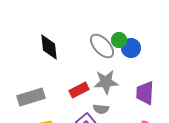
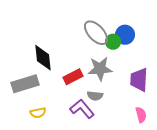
green circle: (119, 40) -> (113, 42), moved
black diamond: (49, 47) -> (43, 58), moved

